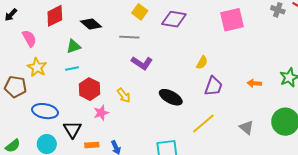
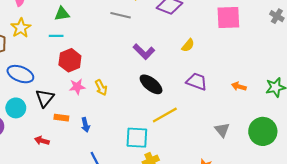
yellow semicircle: (202, 62) -> (188, 45), moved
purple L-shape: (142, 63) -> (144, 52), moved
purple trapezoid: (213, 86) -> (197, 81), turned -100
yellow arrow: (124, 95) -> (101, 88), moved
yellow line: (203, 123) -> (165, 115), moved

